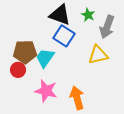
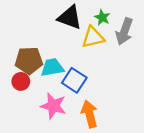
blue square: (64, 36) -> (74, 80), moved
yellow triangle: (98, 55) -> (93, 37), moved
cyan trapezoid: (45, 58) -> (52, 67), turned 45

